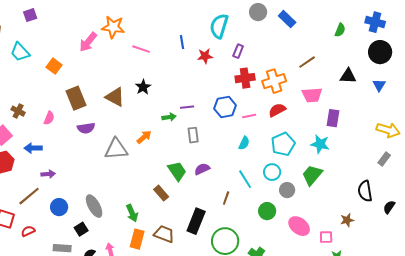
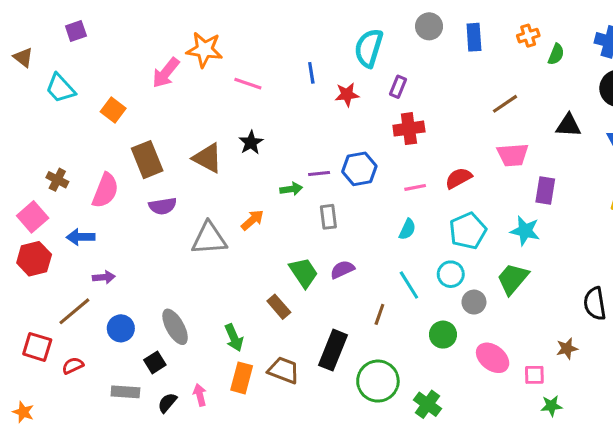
blue rectangle: (287, 19) -> (474, 37), turned 42
orange cross: (274, 81) -> (528, 36), moved, size x0.6
blue hexagon: (225, 107) -> (359, 169), moved
pink semicircle: (49, 118) -> (105, 191), size x1.6

